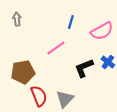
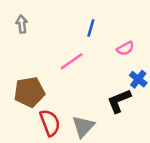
pink semicircle: (102, 31) -> (125, 48), moved, size x0.6
black L-shape: (84, 68) -> (119, 101), moved

